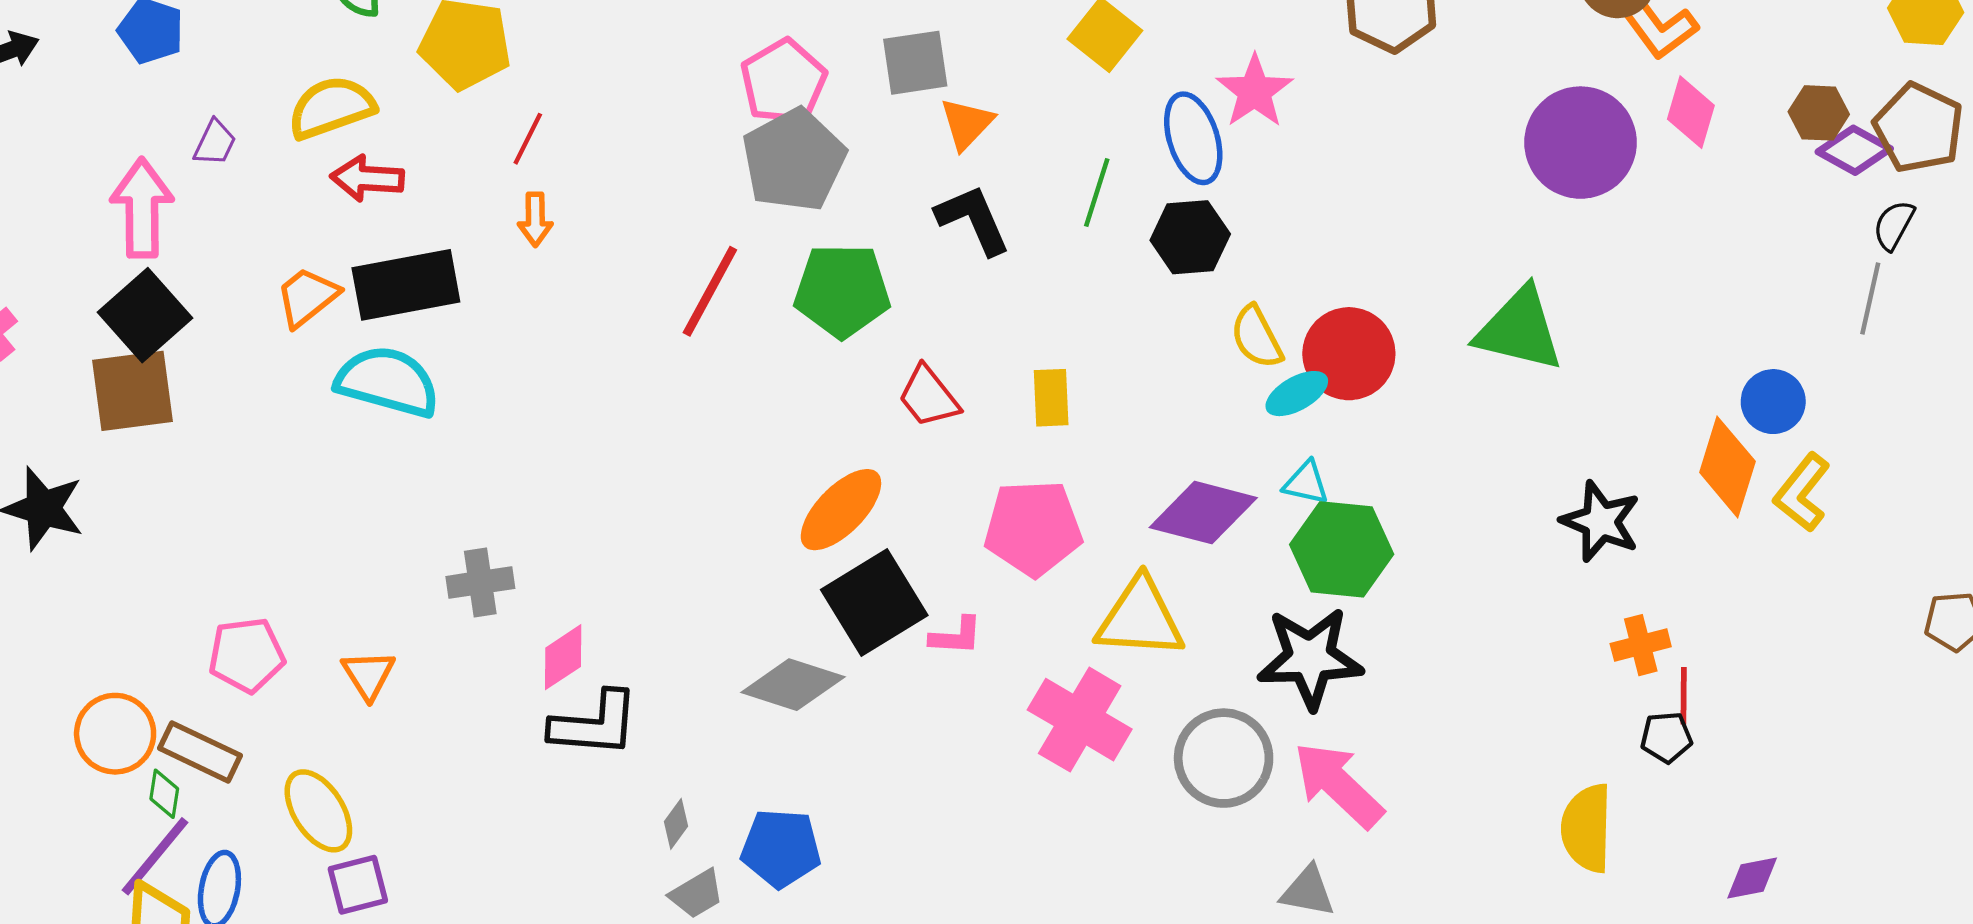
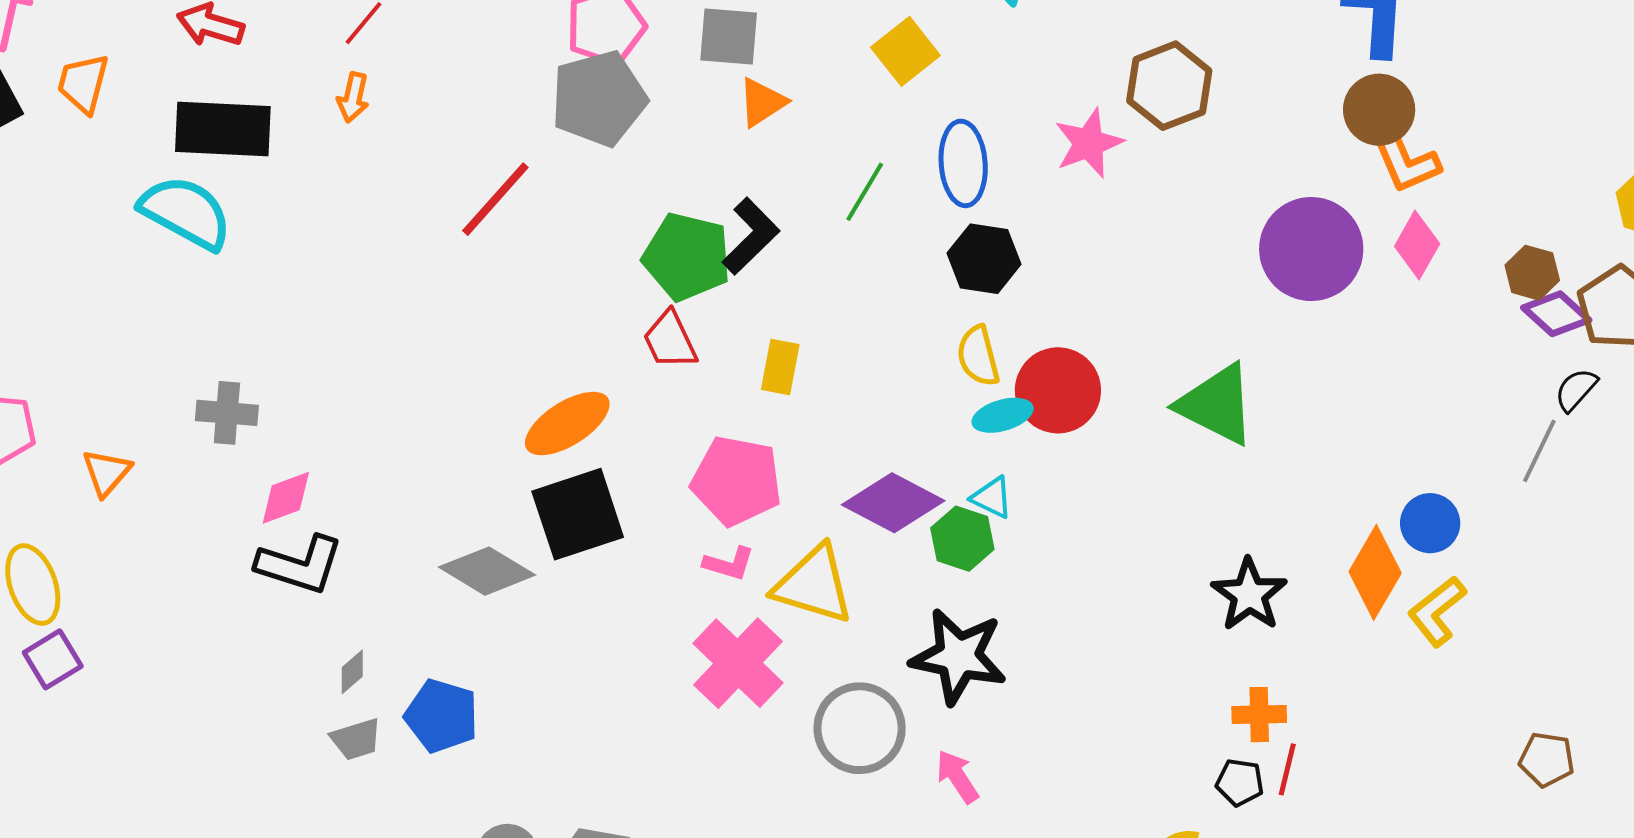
pink star: (1255, 91) -> (1089, 143), moved
black L-shape: (973, 220) -> (751, 236), moved, turned 56
black hexagon: (1190, 237) -> (984, 259), moved
green pentagon: (842, 291) -> (687, 257), moved
orange trapezoid: (307, 297) -> (83, 83), moved, turned -50
green hexagon: (1342, 549) -> (962, 539), moved, size x0.7
pink L-shape: (956, 636) -> (729, 564), moved
black pentagon: (1666, 737) -> (1240, 782), moved
pink arrow: (1338, 785) -> (957, 777), size x0.6
purple square: (358, 885) -> (53, 659), turned -30

